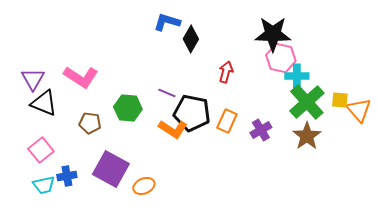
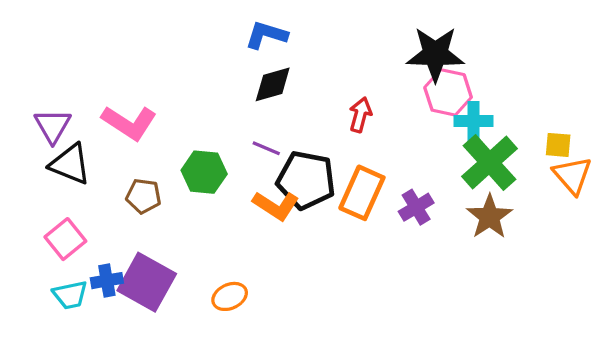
black diamond: (191, 39) -> (273, 84), moved, turned 44
yellow square: (340, 100) -> (558, 145), moved
orange rectangle: (227, 121) -> (362, 193), size x1.4
purple square: (111, 169) -> (147, 282), moved

